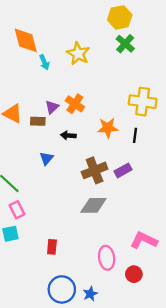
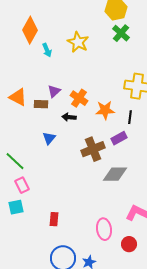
orange diamond: (26, 40) -> (30, 30), turned 44
orange cross: (75, 104) -> (79, 98), moved
purple rectangle: (123, 170) -> (119, 138), moved
gray diamond: (93, 205) -> (115, 174), moved

